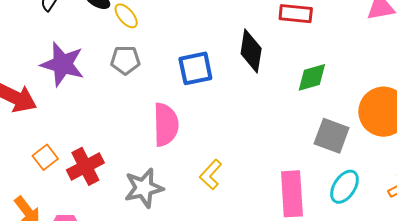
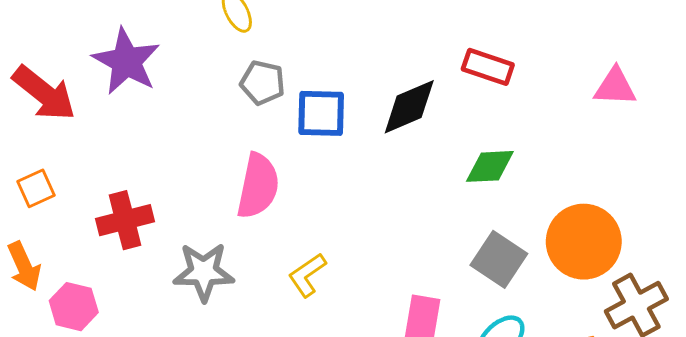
black diamond: (251, 51) -> (409, 107), turned 45
gray pentagon: (125, 60) -> (263, 83), moved
orange square: (45, 157) -> (36, 188), moved

